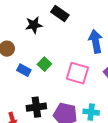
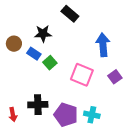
black star: (34, 25) -> (43, 34), moved
blue rectangle: (24, 70) -> (34, 54), moved

